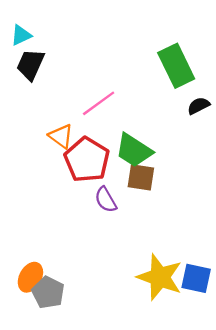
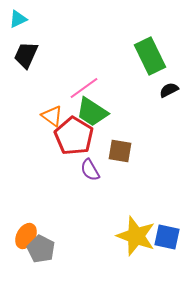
cyan triangle: (21, 35) -> (18, 19), moved
green trapezoid: (134, 150) -> (92, 112), moved

